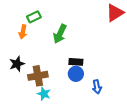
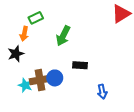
black star: (17, 64) -> (16, 54), moved
blue circle: (76, 74) -> (55, 78), moved
cyan star: (44, 94) -> (25, 85), moved

